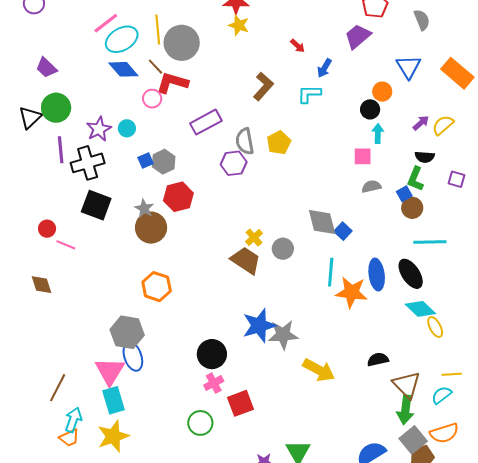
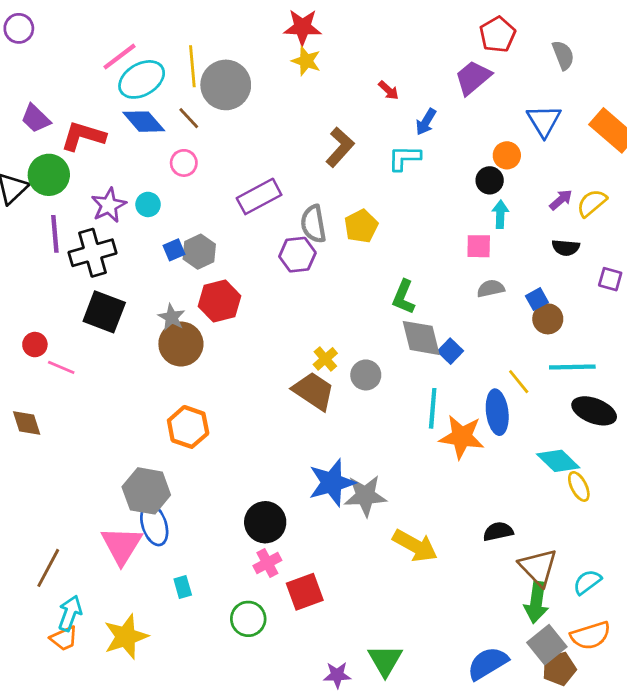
red L-shape: (172, 83) -> (83, 136), moved
green L-shape: (415, 179) -> (404, 297), moved
black ellipse: (411, 274) -> (594, 411), moved, turned -36
yellow line: (452, 374) -> (519, 382), moved, turned 54
cyan rectangle: (114, 400) -> (183, 587), moved, size x0.6

